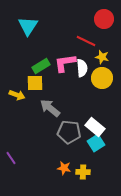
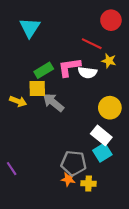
white semicircle: (82, 68) -> (87, 72), turned 102
yellow circle: (102, 78) -> (110, 108), moved
gray arrow: (50, 108) -> (53, 102), moved
gray pentagon: (69, 132) -> (74, 163), moved

